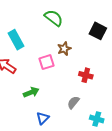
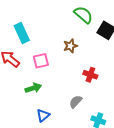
green semicircle: (54, 18) -> (83, 15), moved
pink square: (47, 62) -> (41, 61), moved

